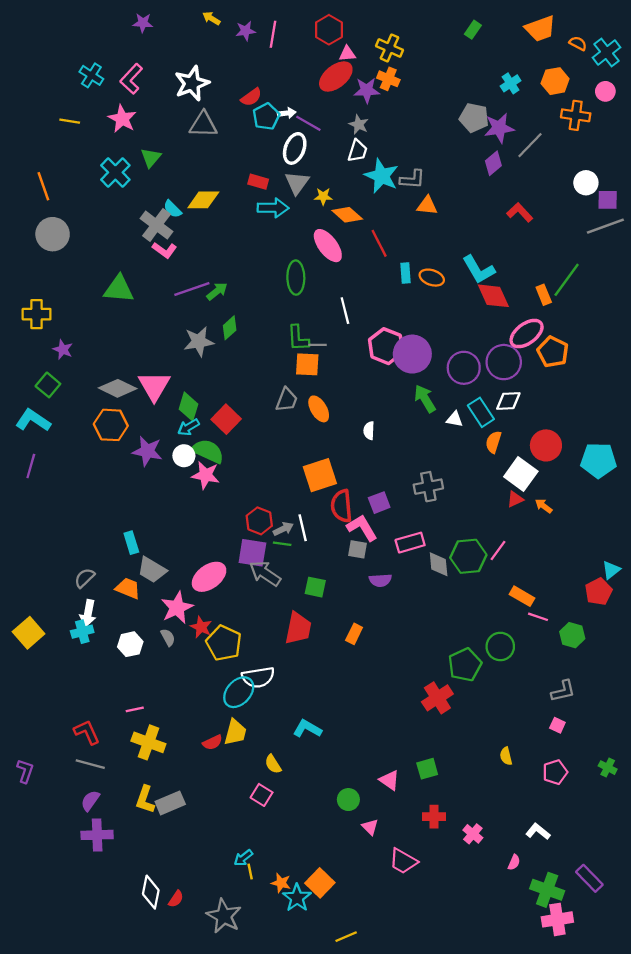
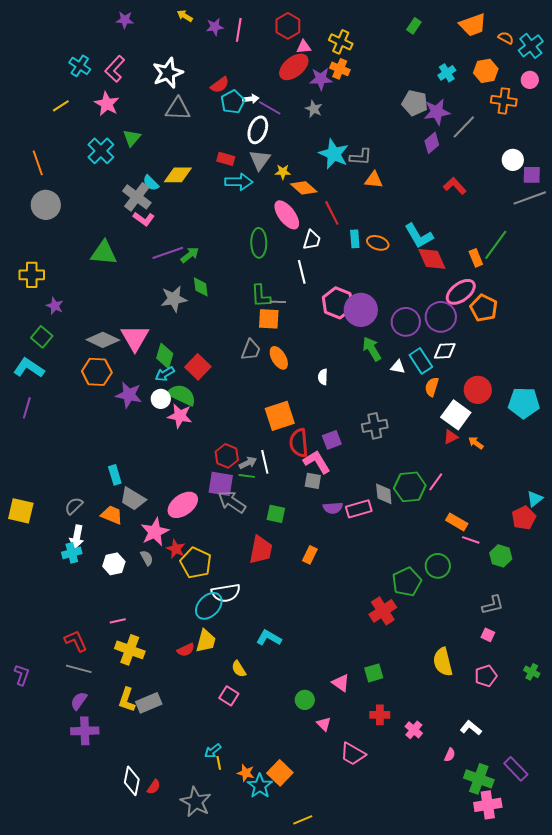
yellow line: (70, 121) -> (61, 106), turned -42
white trapezoid: (358, 151) -> (312, 240), moved
green diamond: (230, 328) -> (201, 287), turned -55
pink rectangle: (410, 543) -> (359, 509), moved
yellow square: (29, 633) -> (21, 511), moved, turned -36
yellow semicircle: (506, 756) -> (443, 662), size x1.8

